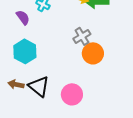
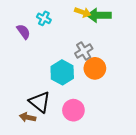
cyan hexagon: (25, 51) -> (62, 72), moved
brown arrow: (16, 84) -> (28, 117), moved

